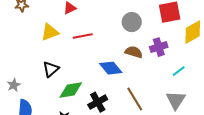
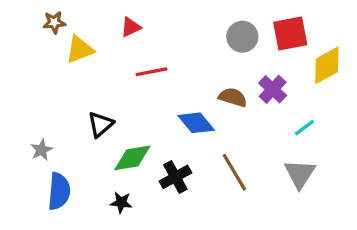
gray circle: (132, 22) -> (242, 37), moved
yellow triangle: (50, 32) -> (80, 49), moved
purple cross: (159, 47) -> (273, 89), turned -30

